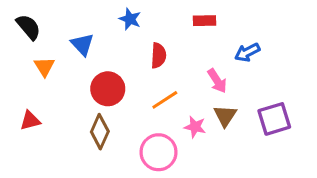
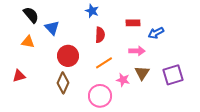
blue star: (130, 19) -> (92, 11), moved
red rectangle: (204, 21) -> (133, 23), moved
black semicircle: (28, 27) -> (31, 15), moved
orange triangle: (44, 67) -> (28, 42), turned -48
pink arrow: (217, 81) -> (137, 51), turned -56

